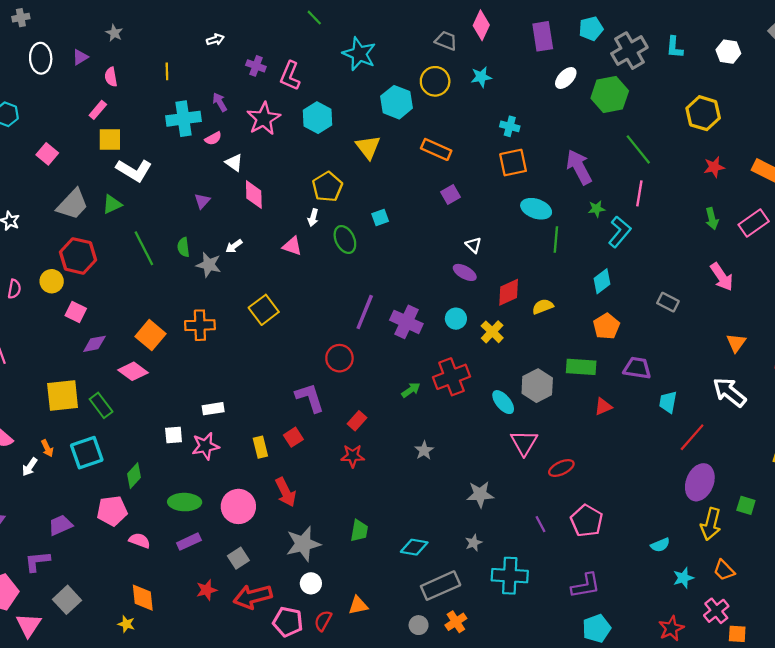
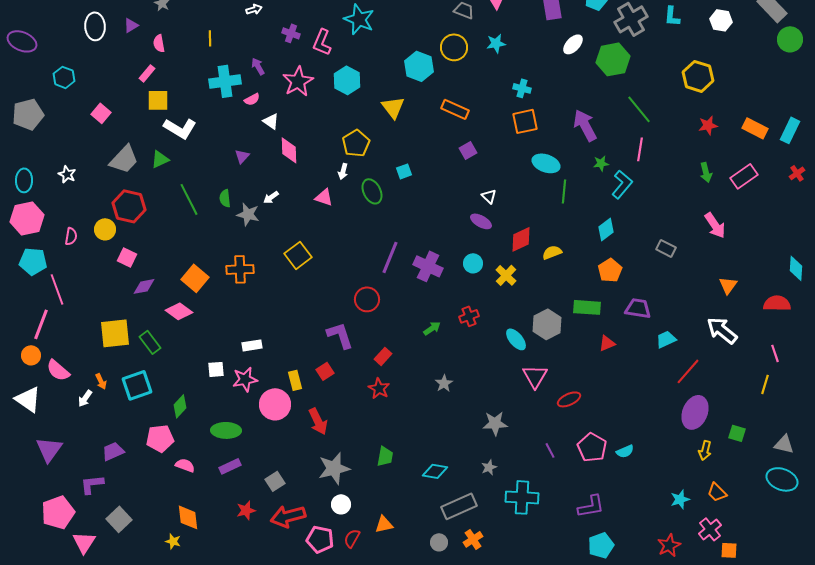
cyan star: (359, 54) -> (359, 19), moved
red cross: (452, 377) -> (469, 316), size x0.6
cyan trapezoid: (668, 402) -> (666, 339), turned 55
red star: (353, 456) -> (379, 388), turned 30
pink circle: (238, 506) -> (275, 404), moved
yellow arrow: (711, 524) -> (705, 450), size x0.7
cyan semicircle: (660, 545) -> (625, 451), moved

